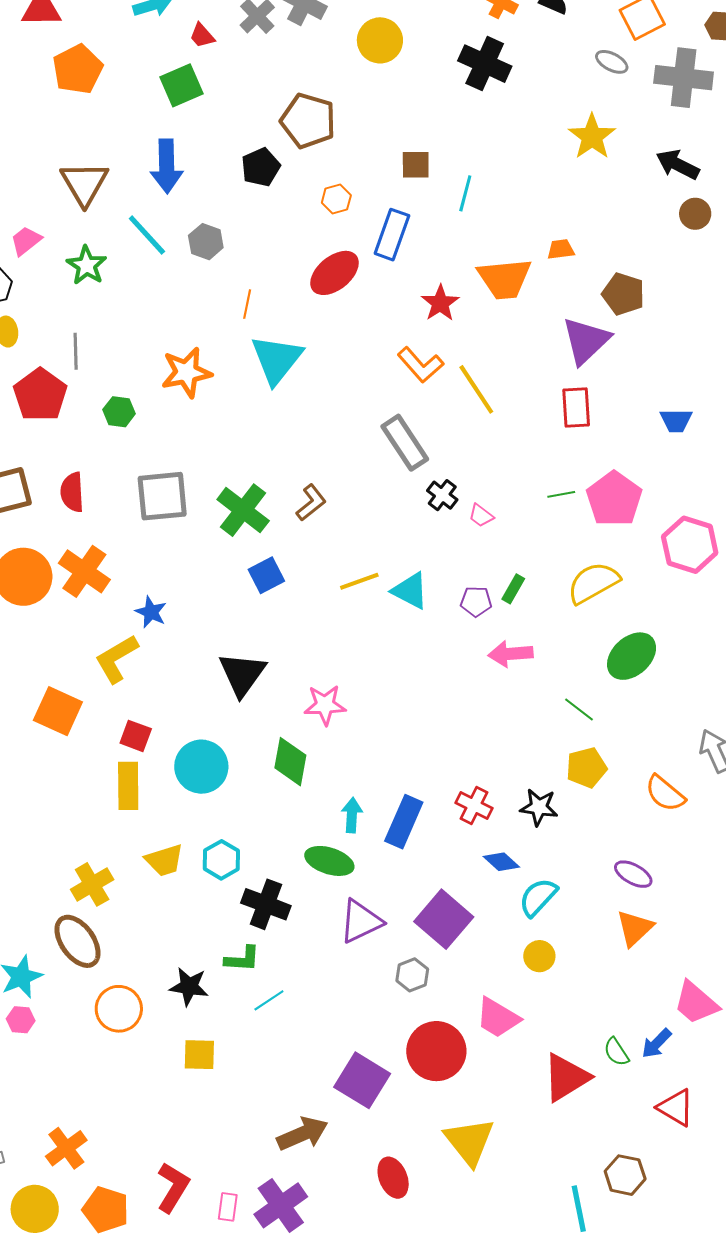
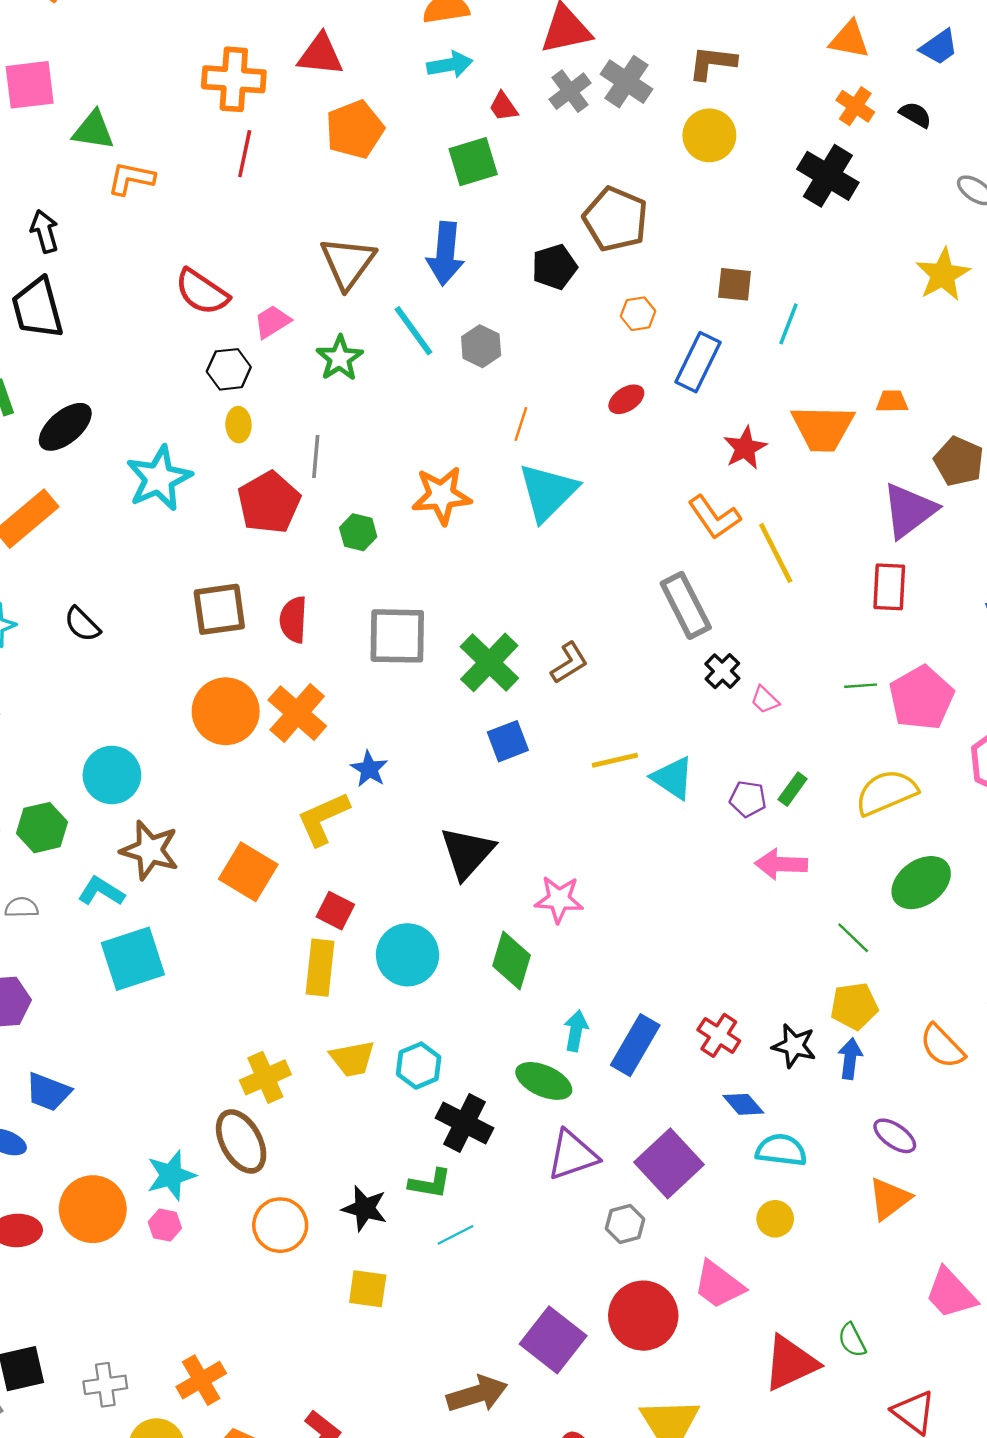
red ellipse: (335, 273) -> (626, 399), size x0.6
cyan semicircle: (538, 897) -> (781, 1150), turned 48
blue arrow: (656, 1043) -> (850, 1059), moved, turned 136

